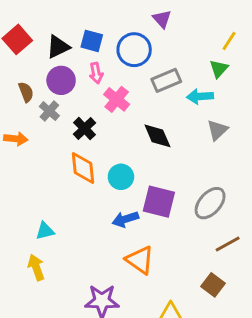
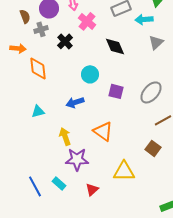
gray cross: (49, 111) -> (41, 29), turned 32
orange diamond: (83, 168) -> (38, 68), moved
purple square: (159, 202) -> (116, 91), size x0.7
blue arrow: (125, 219) -> (75, 102), moved
yellow arrow: (36, 267) -> (65, 136), moved

